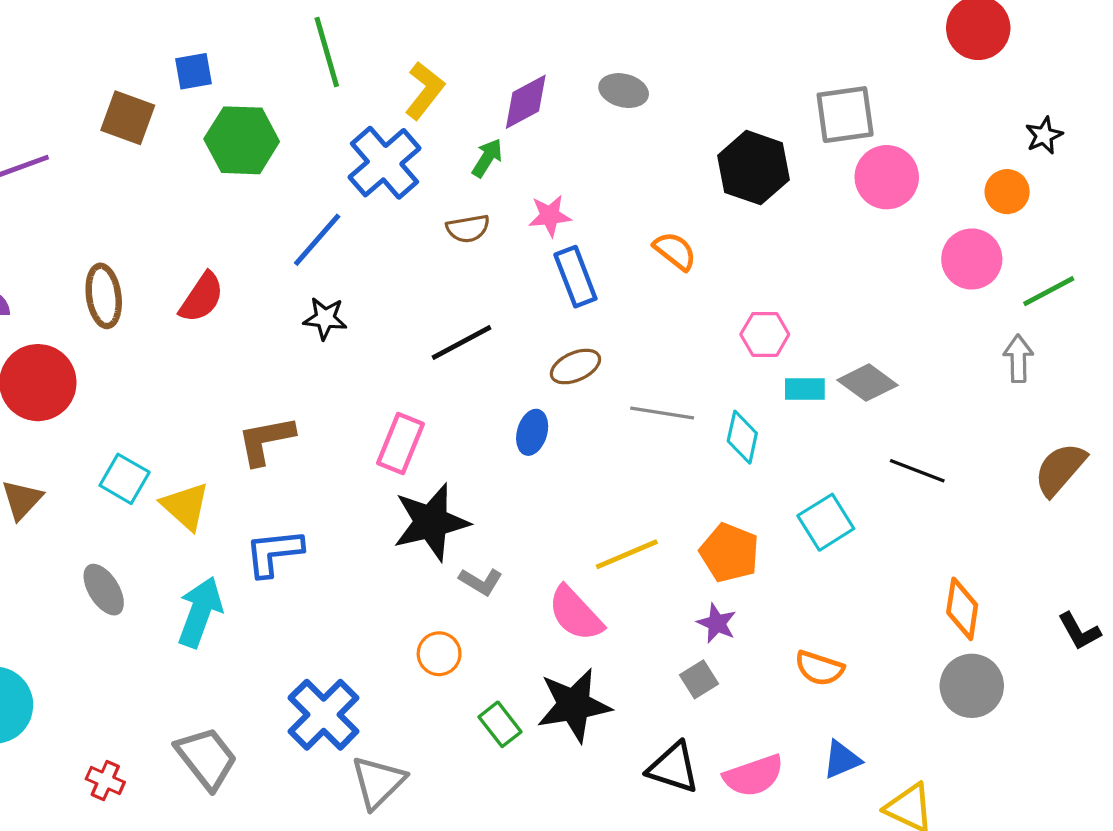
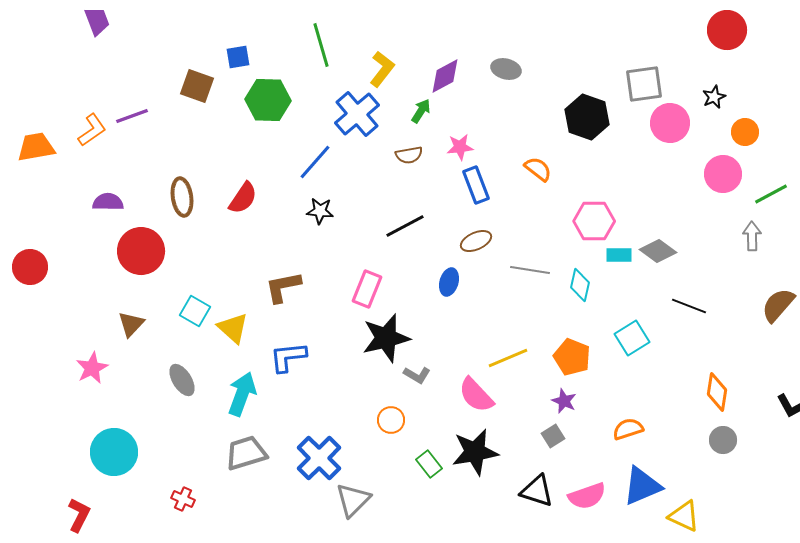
black star: (1044, 135) -> (714, 97), moved
pink hexagon: (765, 334) -> (594, 221), size x1.4
orange semicircle: (819, 668) -> (628, 429), turned 144
gray circle: (972, 686) -> (723, 440), size x0.7
gray trapezoid: (206, 758) -> (246, 453), moved, turned -69
blue triangle: (842, 760) -> (642, 486), size x1.6

